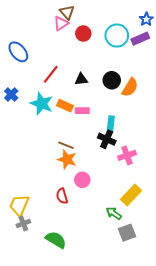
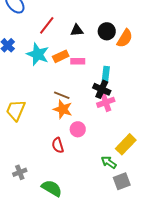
orange rectangle: (65, 106) -> (61, 56), turned -49
pink cross: (127, 155) -> (106, 102), moved
yellow trapezoid: (19, 205) -> (16, 110), moved

